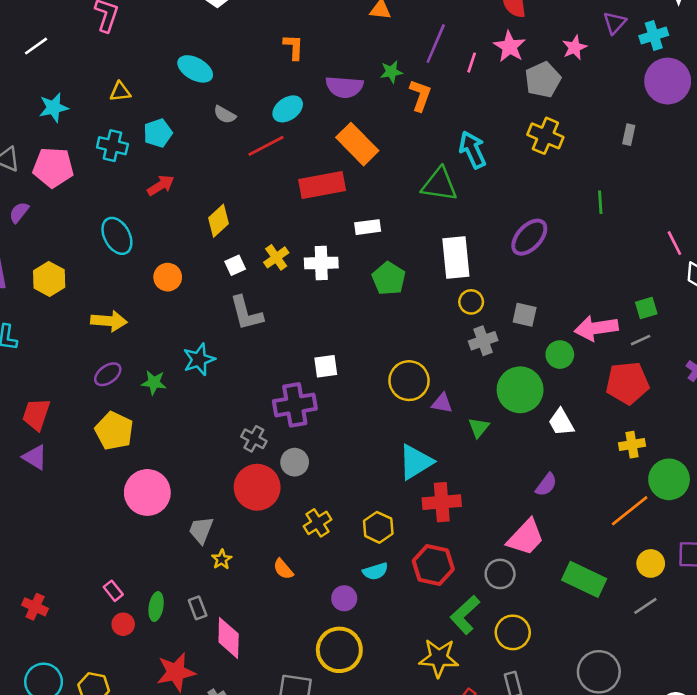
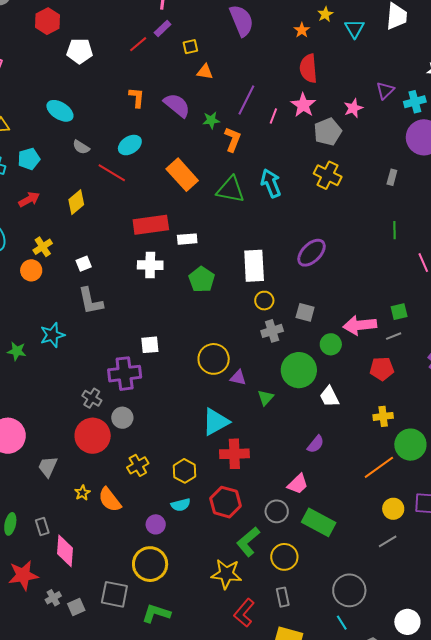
purple semicircle: (344, 87) -> (177, 105), moved, turned -148
red line: (266, 146) -> (112, 173), turned 56
green triangle: (439, 184) -> (231, 190), moved
red rectangle: (322, 185) -> (151, 225), moved
green line: (600, 202) -> (395, 230), moved
yellow diamond: (219, 221) -> (76, 202), moved
yellow cross: (276, 257) -> (43, 247), moved
red pentagon: (627, 383) -> (382, 369), size x0.7
pink trapezoid: (526, 537) -> (298, 484), size x0.7
yellow star: (222, 559) -> (82, 493), moved
orange semicircle: (283, 569) -> (110, 500), size x1.5
green rectangle: (584, 579) -> (319, 522), moved

